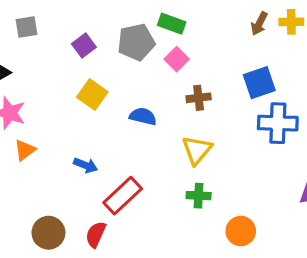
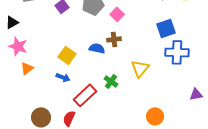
yellow square: (92, 94) -> (67, 55), moved
brown cross: (199, 98) -> (114, 39), moved
yellow triangle: (197, 150) -> (140, 68), moved
green cross: (199, 196) -> (111, 81), moved, turned 32

